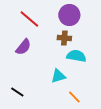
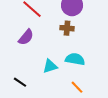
cyan semicircle: (76, 56) -> (75, 59), moved
cyan triangle: (58, 76) -> (50, 66), moved

